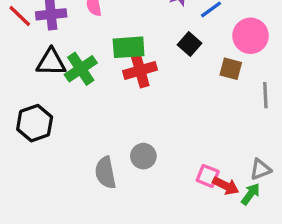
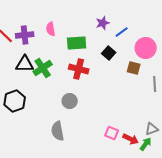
green rectangle: (129, 47) -> (77, 43), moved
red cross: (140, 70) -> (79, 69), turned 30
gray circle: (143, 156) -> (70, 101), moved
pink square: (208, 176) -> (112, 133), moved

